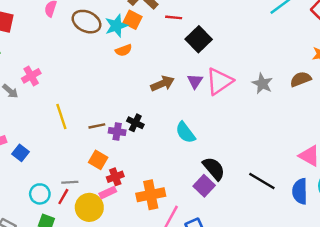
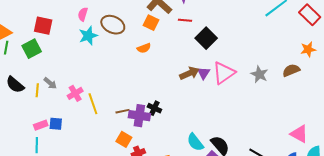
cyan star: (116, 26) -> (88, 36), moved
pink cross: (31, 76) -> (75, 93), moved
brown arrow: (162, 84) -> (189, 73), moved
purple cross: (117, 132) -> (139, 116), size x1.5
cyan semicircle: (185, 132) -> (195, 142), moved
blue square: (20, 153) -> (56, 124), moved, turned -32

